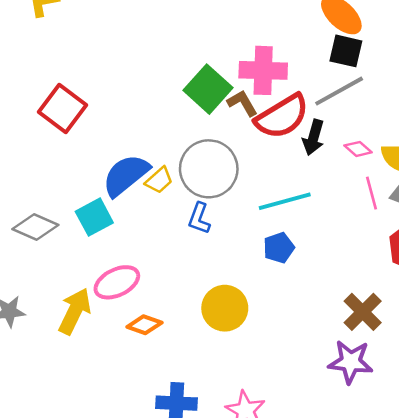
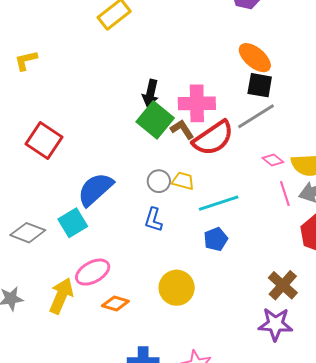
black arrow: (313, 137) -> (150, 93), moved
gray circle: (209, 169) -> (159, 181), size x0.5
yellow trapezoid: (159, 180) -> (183, 181), moved, turned -120

